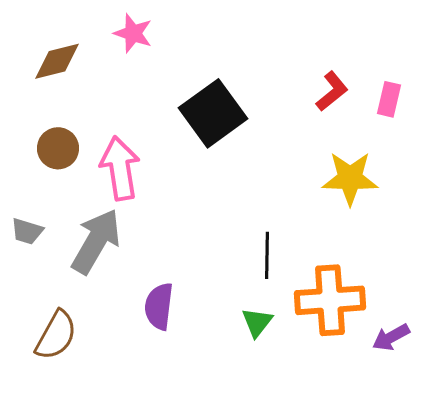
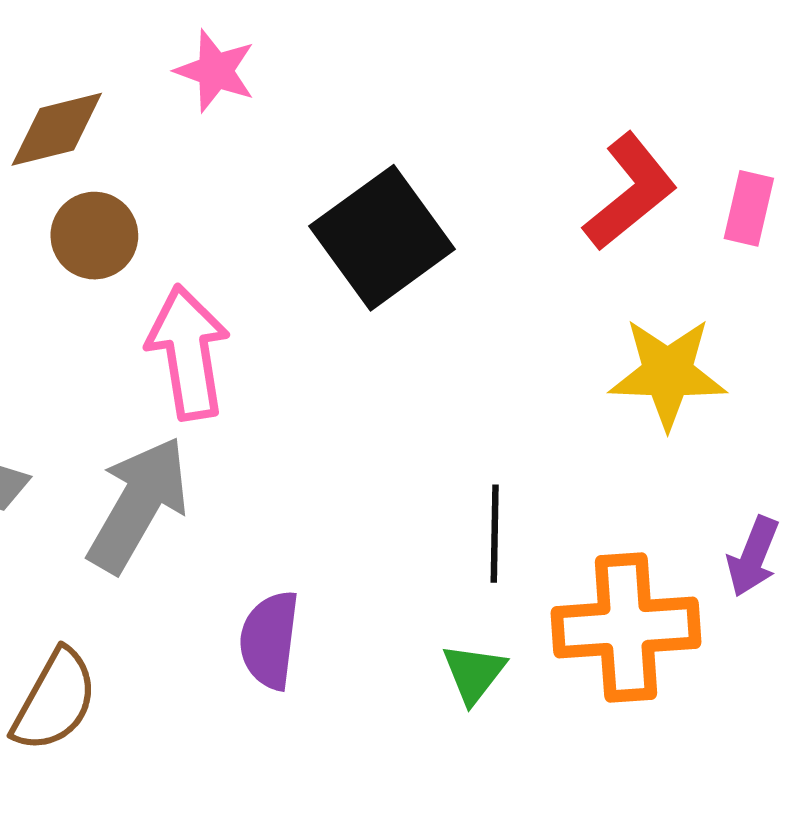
red L-shape: (332, 91) -> (630, 192), size x1.4
brown circle: (58, 148) -> (94, 236), moved
purple arrow: (391, 337) -> (753, 557), moved, turned -39

